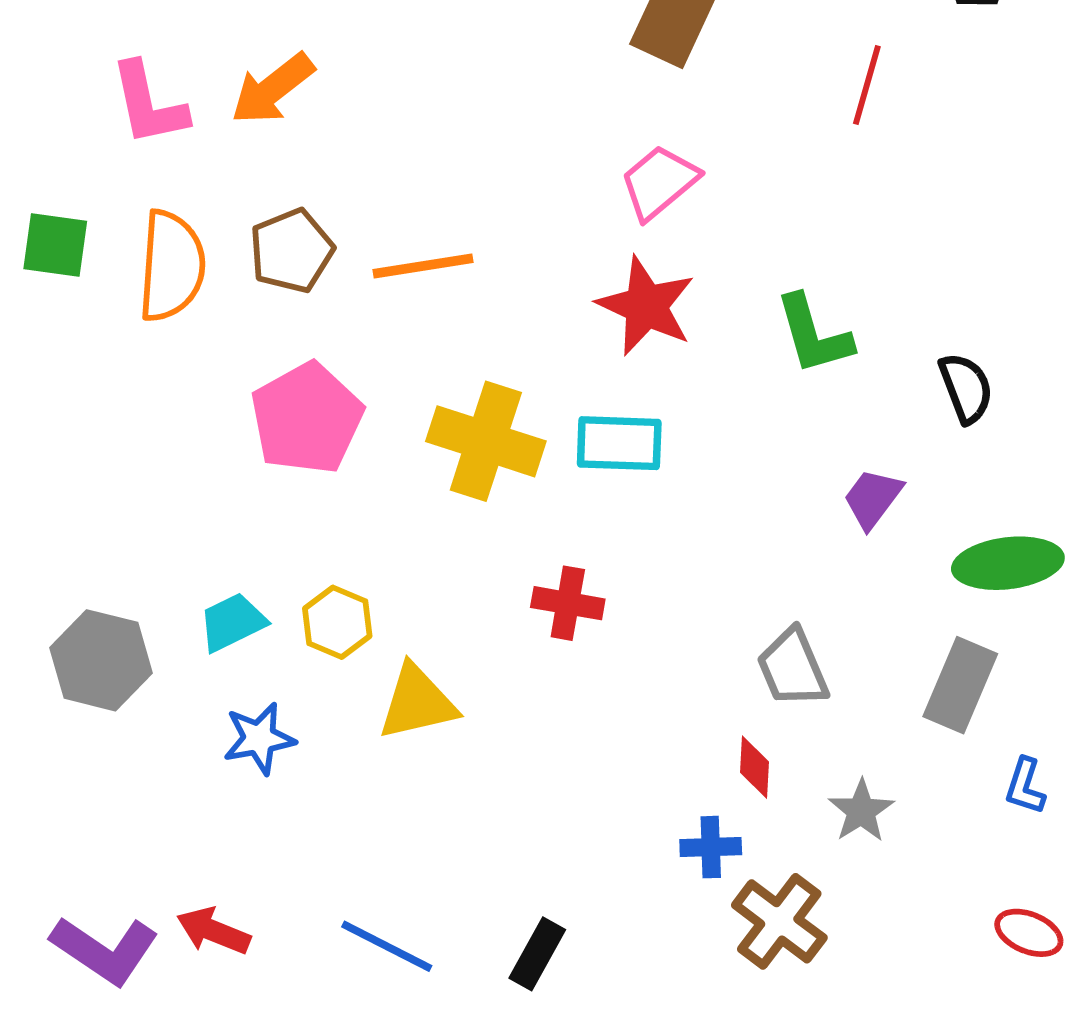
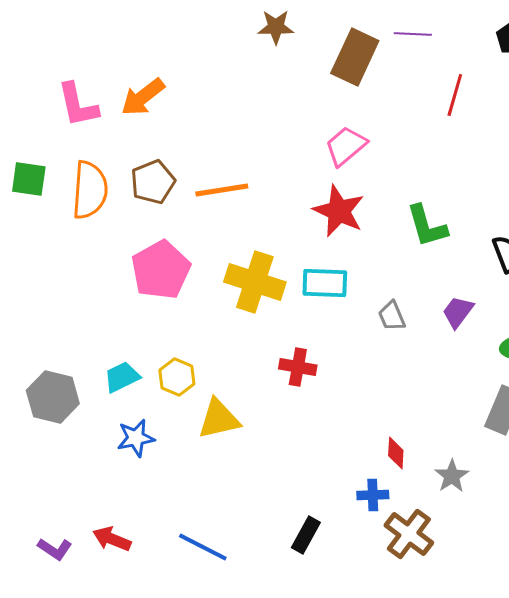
gray trapezoid: (793, 668) -> (392, 316), moved, size x0.7
purple L-shape: (105, 950) -> (55, 549), size x0.6
black rectangle: (537, 954) -> (306, 535), moved

